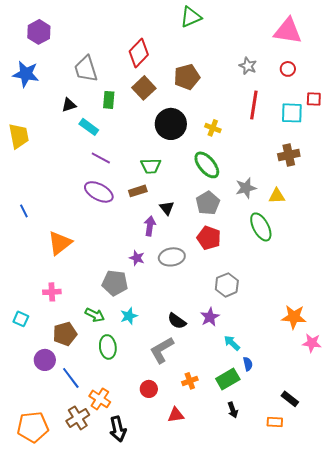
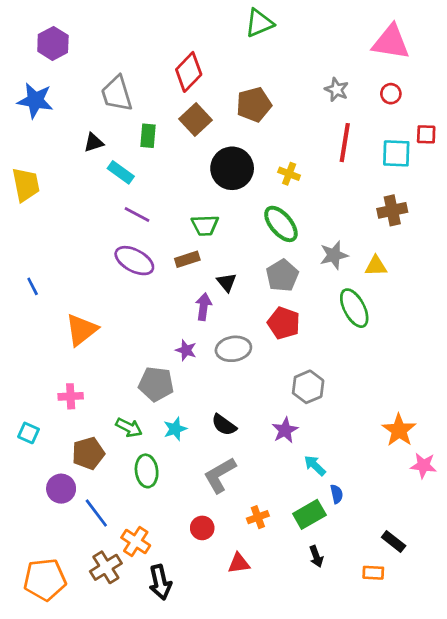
orange star: (294, 317) -> (399, 430), turned 30
black semicircle: (177, 321) -> (224, 425), moved

